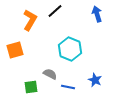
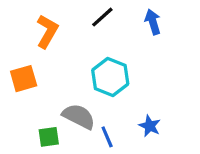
black line: (55, 11) -> (102, 17), moved
gray semicircle: (50, 74) -> (79, 116), size x1.5
blue line: (68, 87) -> (107, 137), turned 56

